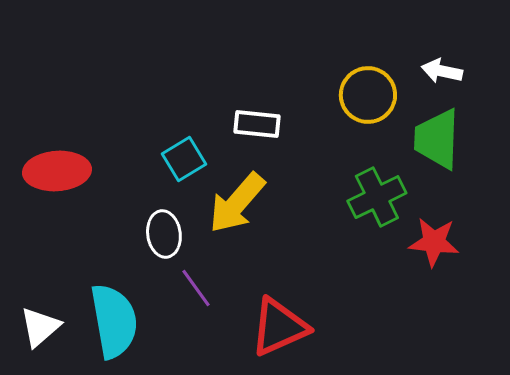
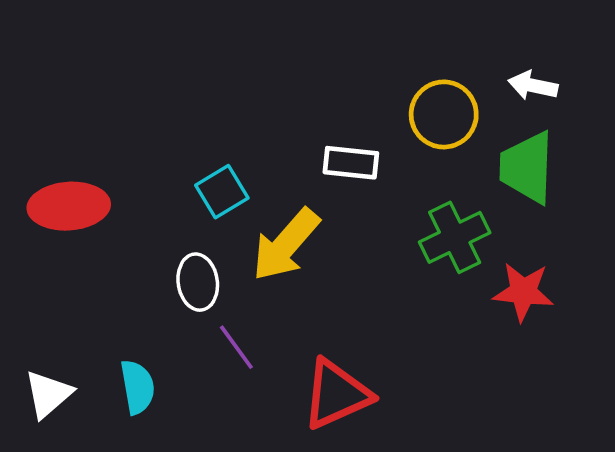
white rectangle: (257, 124) -> (351, 163), moved
cyan semicircle: (114, 321) -> (137, 387), size x0.6

